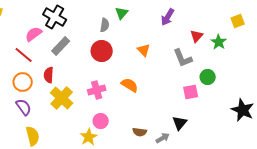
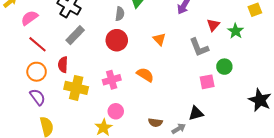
pink semicircle: (34, 34) -> (29, 18), moved
yellow cross: (62, 98) -> (76, 88), turned -30
black triangle: (180, 123) -> (196, 113), turned 35

